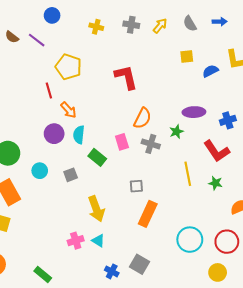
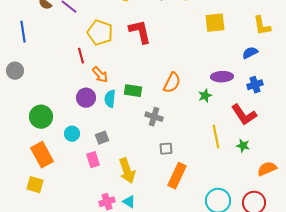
yellow square: (187, 57) -> (215, 23), size x1.5
blue semicircle: (210, 71) -> (250, 53), moved
red L-shape: (126, 77) -> (140, 32), moved
pink rectangle: (122, 142) -> (93, 160), moved
gray cross: (151, 144) -> (154, 117), moved
green rectangle: (97, 157) -> (133, 91), moved, turned -30

